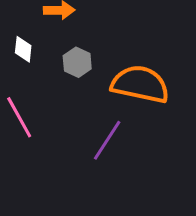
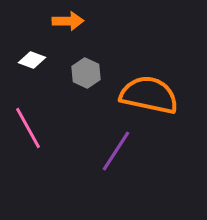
white diamond: (23, 49) -> (32, 60), turned -76

